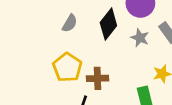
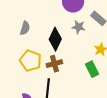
black diamond: (108, 24) -> (55, 39), moved

